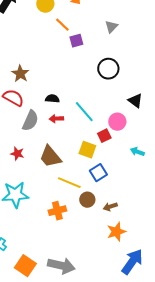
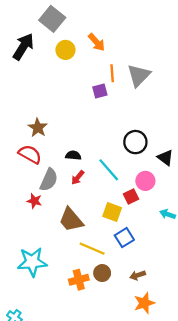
orange line: (62, 25) -> (112, 73), moved, turned 42
gray triangle: (111, 27) -> (139, 75), size x1.6
black circle: (108, 69) -> (135, 142), moved
red arrow: (56, 119) -> (78, 178), turned -48
red star: (17, 154) -> (34, 201), moved
brown circle: (87, 200) -> (102, 273), moved

